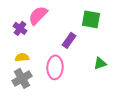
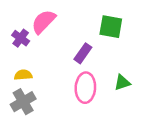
pink ellipse: (55, 67) -> (85, 88), moved

